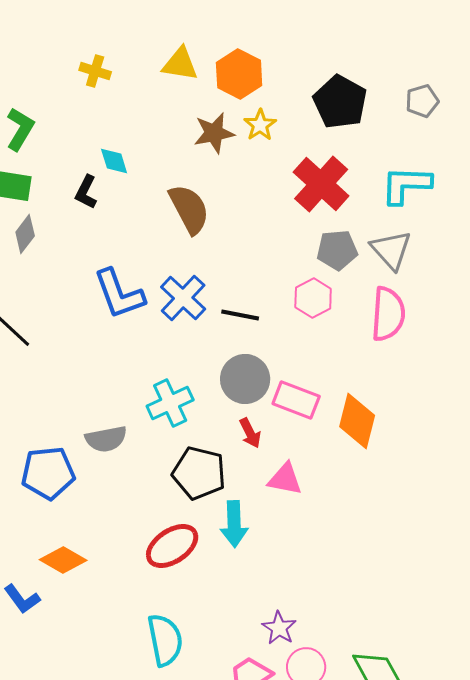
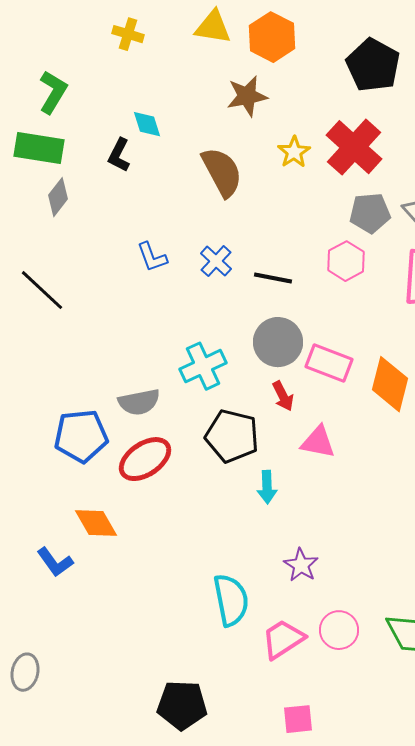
yellow star: (260, 125) -> (294, 152), moved
blue L-shape: (119, 294) -> (152, 257), size x0.6
blue cross: (183, 298) -> (216, 261), size x0.7
cyan arrow: (234, 524) -> (267, 487), size x0.7
red ellipse: (172, 546) -> (145, 459), moved
orange diamond: (63, 560) -> (96, 523), turned 30
purple star: (279, 628) -> (301, 565), moved
cyan semicircle: (165, 640) -> (231, 600), moved

